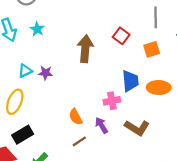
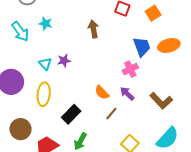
brown arrow: (85, 49) -> (93, 29), size x0.7
cyan triangle: (25, 71) -> (45, 64), turned -32
brown L-shape: (137, 128) -> (161, 101), moved, turned 30
black rectangle: (23, 135) -> (71, 114), moved

